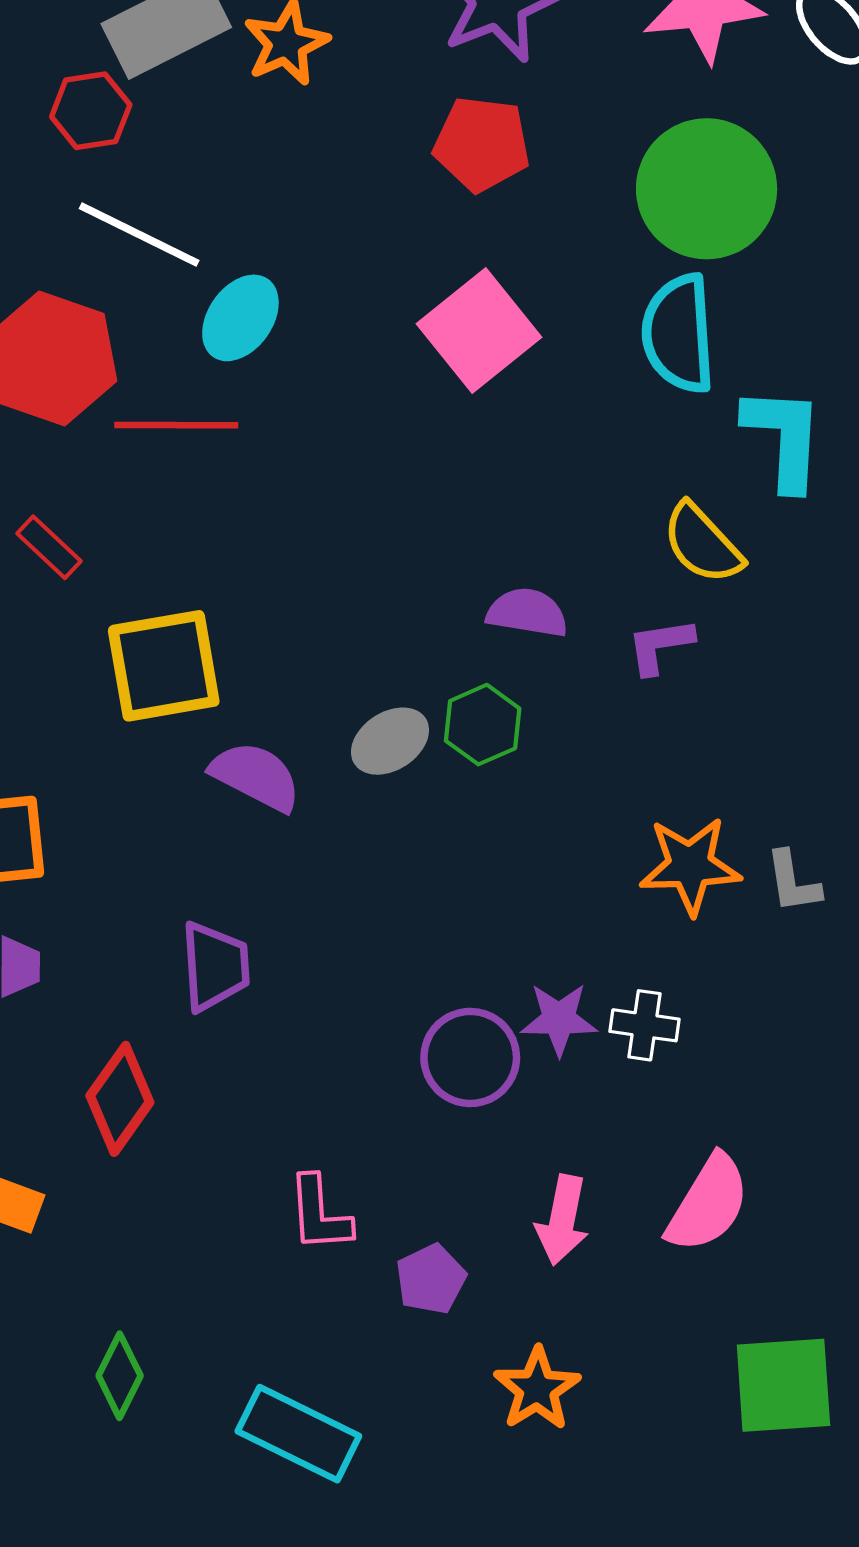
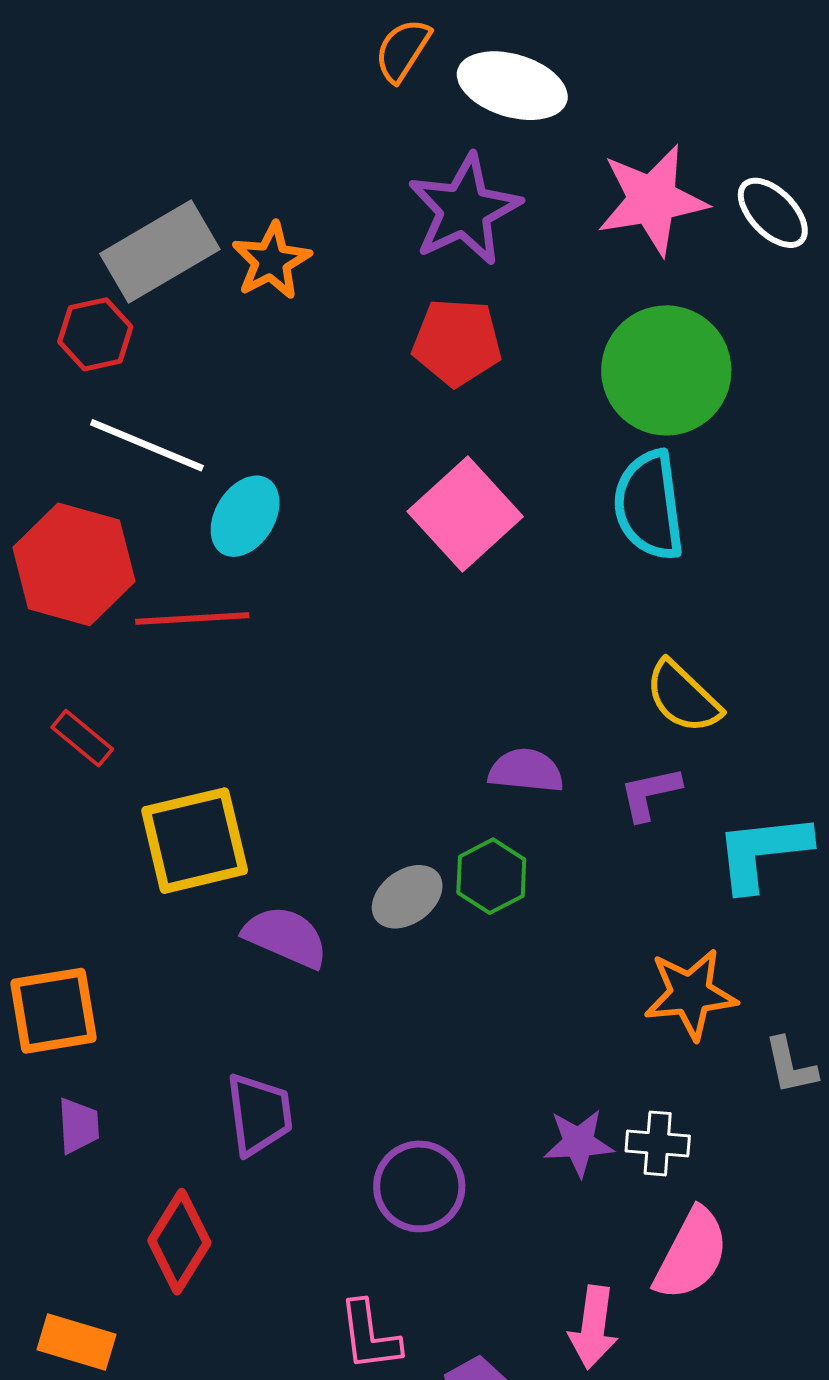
cyan L-shape: (784, 438) -> (763, 852), moved, turned -96
gray L-shape: (793, 882) -> (791, 1066), moved
purple circle: (470, 1057) -> (419, 1186), moved
pink semicircle: (708, 1204) -> (691, 1254), moved

